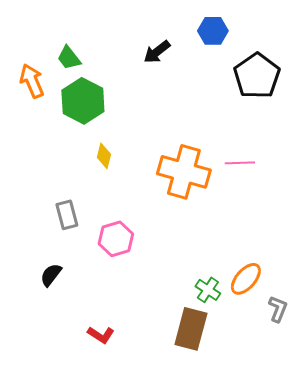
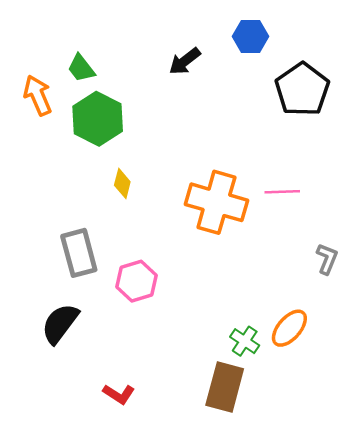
gray rectangle: (67, 215) -> (79, 253), size x1.4
black semicircle: (51, 275) -> (60, 323), size x1.5
gray L-shape: (278, 309) -> (327, 259), moved

